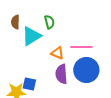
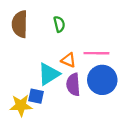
brown semicircle: (15, 22) -> (20, 24), size x1.6
cyan triangle: (31, 36) -> (49, 74), moved

